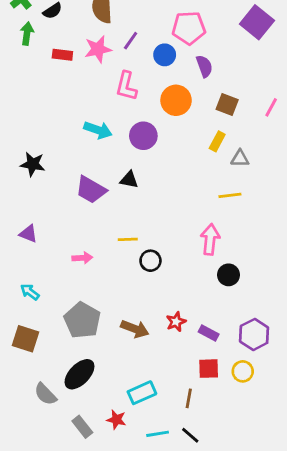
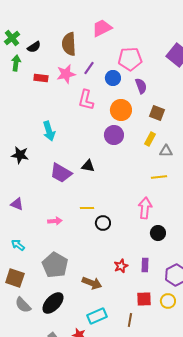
cyan arrow: (98, 130) -> (49, 131), moved, turned 54
purple circle: (143, 136) -> (114, 135), moved
brown arrow: (135, 329) -> (92, 283), moved
purple rectangle: (209, 333) -> (145, 265), moved, turned 64
gray semicircle: (45, 394) -> (23, 305), moved

